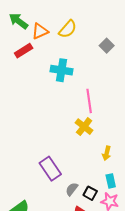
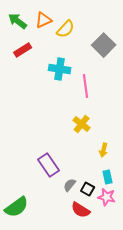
orange triangle: (40, 31) -> (44, 20), moved
gray square: (107, 46) -> (104, 45), size x1.6
pink line: (89, 101) -> (86, 86), moved

